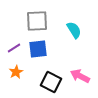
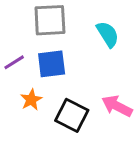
orange star: (16, 72) -> (31, 100), moved

